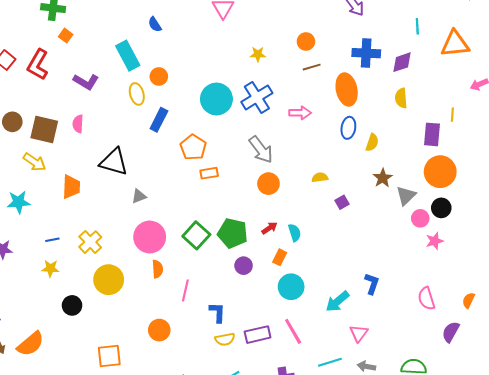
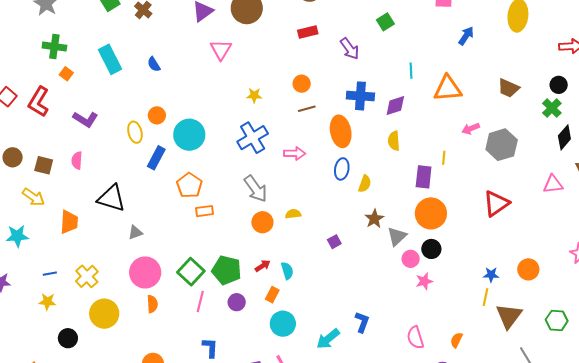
cyan rectangle: (128, 56) -> (110, 59), moved
cyan circle: (216, 99) -> (189, 135), moved
brown square: (44, 129) -> (44, 165), size x0.7
yellow semicircle: (320, 177) -> (293, 214), moved
pink line: (185, 290) -> (200, 301), moved

